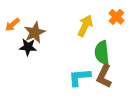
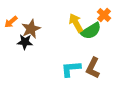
yellow arrow: (85, 26) -> (76, 23), turned -54
green semicircle: (102, 53) -> (91, 31), moved, turned -115

